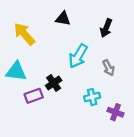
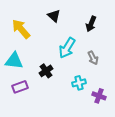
black triangle: (63, 19) -> (54, 16), turned 32
purple rectangle: (34, 96) -> (20, 87), moved

